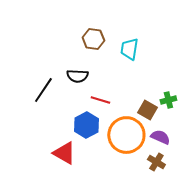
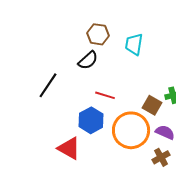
black semicircle: (77, 76) -> (88, 60), moved, turned -45
brown cross: (156, 162) -> (161, 157), turned 30

